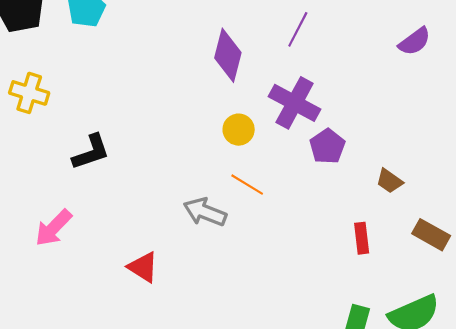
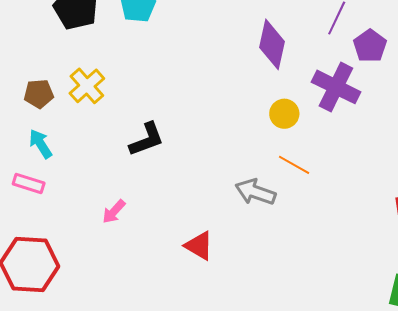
yellow cross: (29, 93) -> (87, 86), turned 33
purple pentagon: (327, 146) -> (370, 46), moved
pink arrow: (53, 228) -> (114, 212), size x0.7

